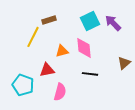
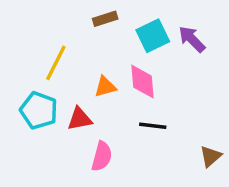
brown rectangle: (49, 20) -> (105, 19), moved
brown triangle: (124, 63) -> (211, 156), moved
cyan pentagon: (23, 85) -> (39, 110), moved

